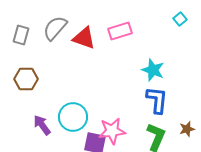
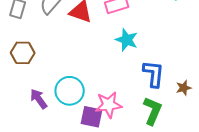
cyan star: (153, 70) -> (127, 40), moved
brown star: (187, 129) -> (184, 88), moved

